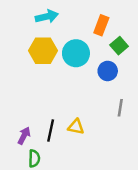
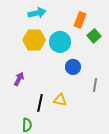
blue circle: (108, 71) -> (73, 67), moved
purple arrow: (24, 136) -> (19, 79), moved

